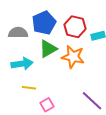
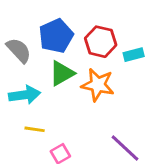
gray semicircle: (18, 33) -> (19, 50), turned 48

